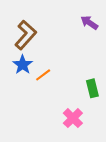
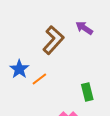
brown L-shape: (26, 35) -> (53, 40), moved

